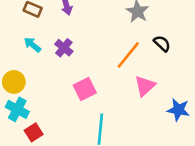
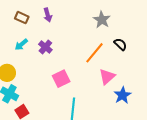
cyan arrow: (32, 45) -> (21, 45), turned -80
blue star: (178, 110) -> (123, 95), moved, turned 30

